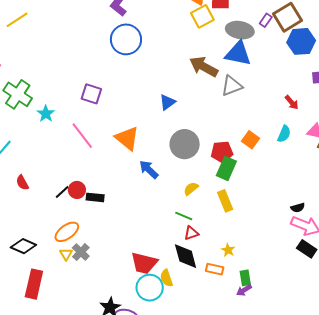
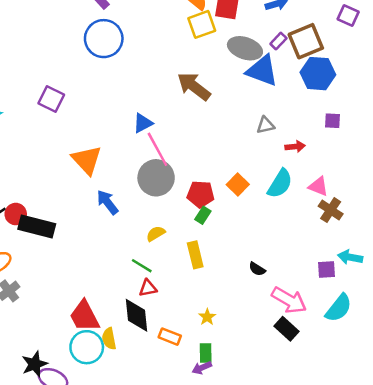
blue triangle: (238, 54) -> (262, 71), moved
gray triangle: (232, 86) -> (266, 125), moved, size x0.7
red arrow: (292, 102) -> (295, 147), turned -63
cyan semicircle: (284, 134) -> (280, 184), size x1.4
pink line: (82, 136) -> (157, 149), moved
green rectangle: (226, 168) -> (203, 215), size x0.6
black rectangle: (95, 197) -> (37, 227), size x1.6
black semicircle: (298, 208) -> (257, 269), moved, turned 40
yellow star: (228, 250) -> (207, 317), moved
red trapezoid: (144, 263) -> (84, 316), turned 40

